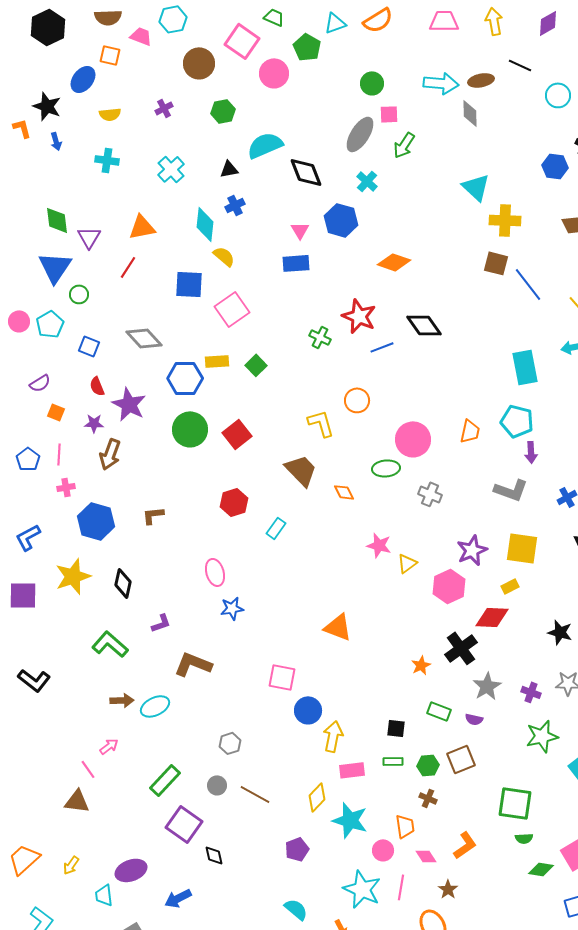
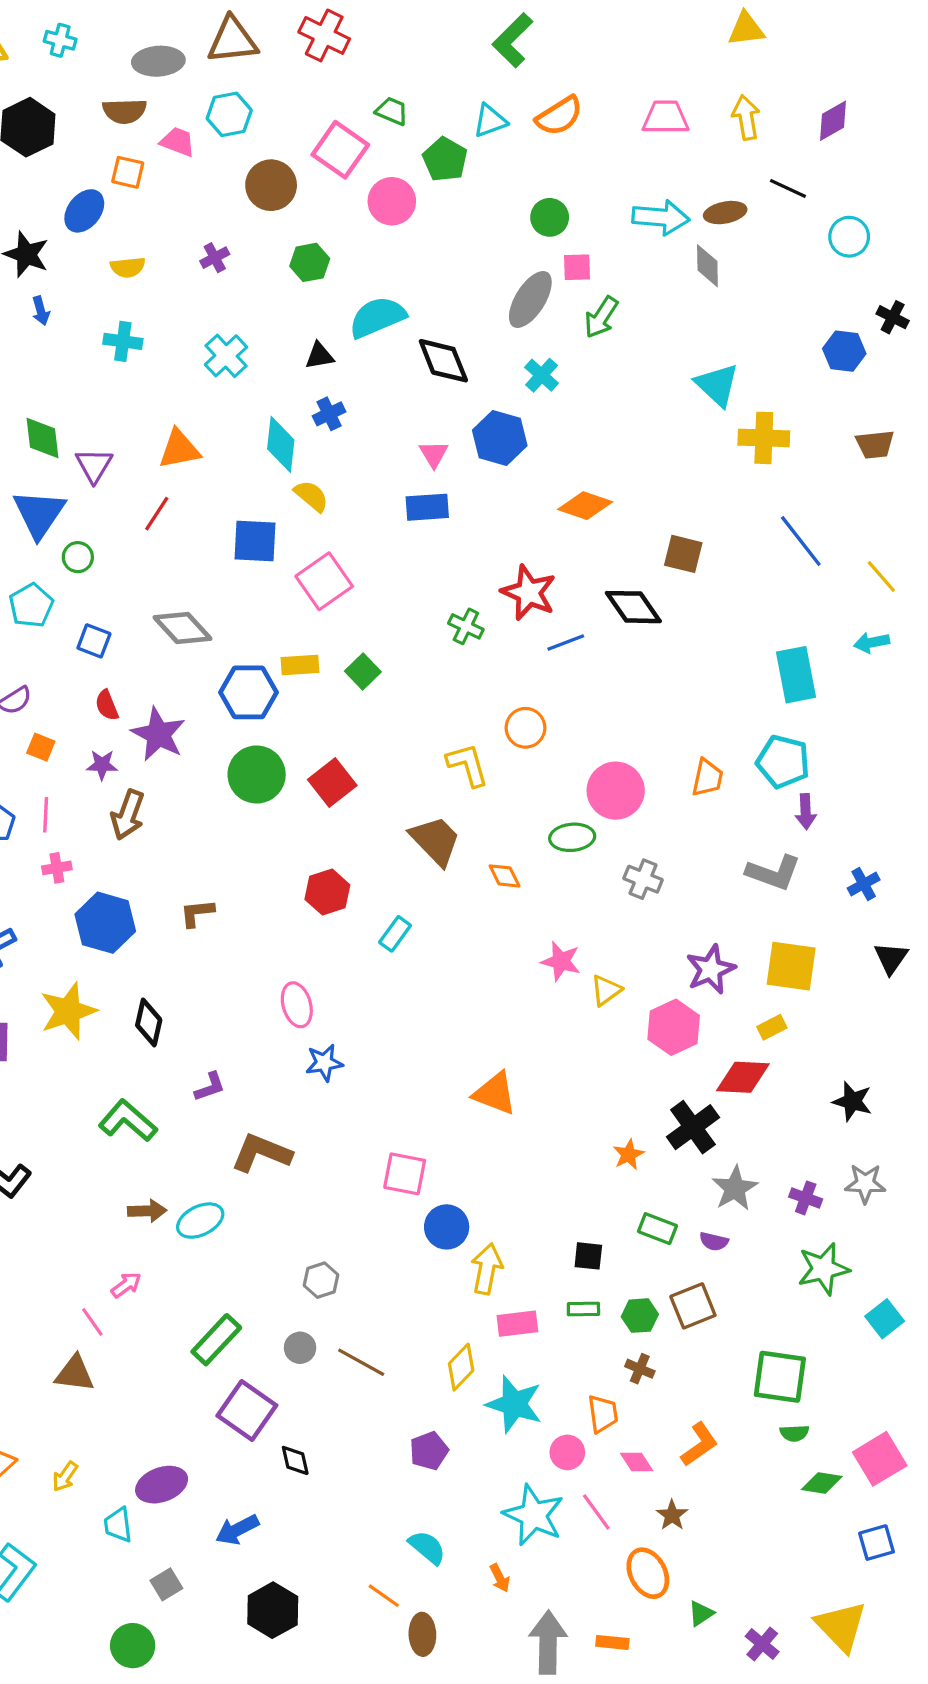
brown square: (496, 263) -> (683, 554), moved
pink line: (401, 887) -> (596, 1512), turned -45

